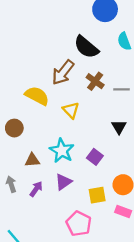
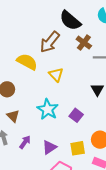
brown cross: (95, 81) -> (84, 43), moved
brown triangle: (32, 160) -> (13, 116), moved, turned 48
purple triangle: (63, 182) -> (49, 147), moved

